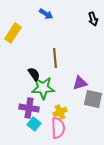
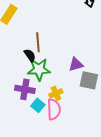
brown line: (55, 58) -> (38, 42), moved
cyan square: (34, 124) -> (38, 105), moved

